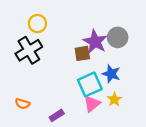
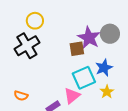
blue star: (111, 74) -> (104, 68), turned 30
pink triangle: (92, 104) -> (72, 96), moved

